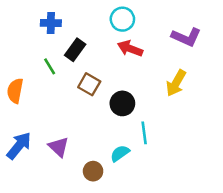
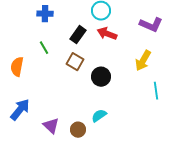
black rectangle: (75, 50) -> (78, 35), moved
cyan line: (144, 133) -> (156, 91), moved
purple triangle: (59, 147) -> (51, 126), moved

